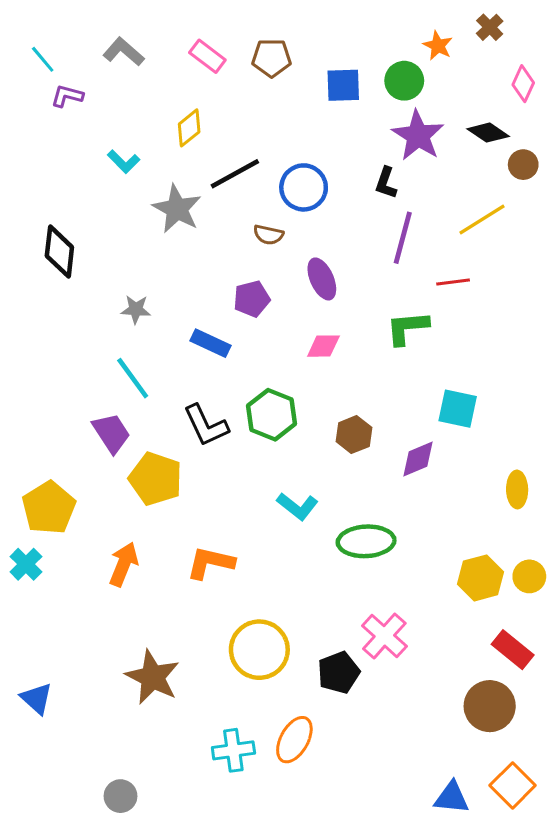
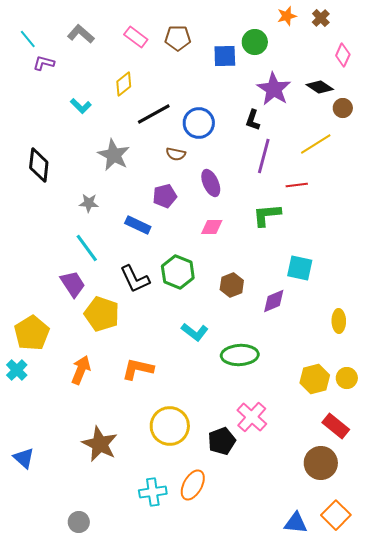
orange star: (438, 46) -> (287, 16), moved, turned 30
green circle: (404, 81) -> (255, 42), moved
gray star: (177, 209) -> (114, 155), moved

